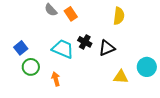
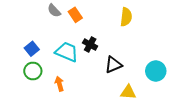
blue square: (21, 48) -> (32, 49), moved
black triangle: (107, 48) -> (113, 65), moved
yellow triangle: (121, 77) -> (128, 92), moved

